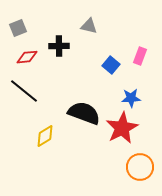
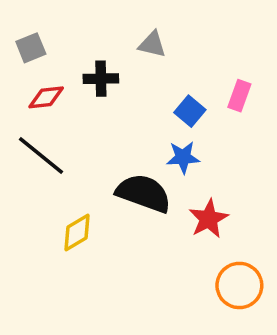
blue star: (131, 98) -> (183, 157), moved
red star: (122, 128) -> (209, 219), size x0.7

